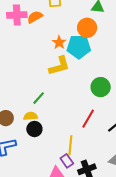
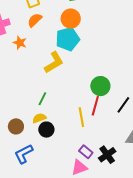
orange semicircle: (35, 17) -> (35, 20), moved
orange star: (59, 42) -> (20, 43), moved
green circle: (101, 87) -> (100, 86), moved
yellow line: (70, 145) -> (81, 117), moved

